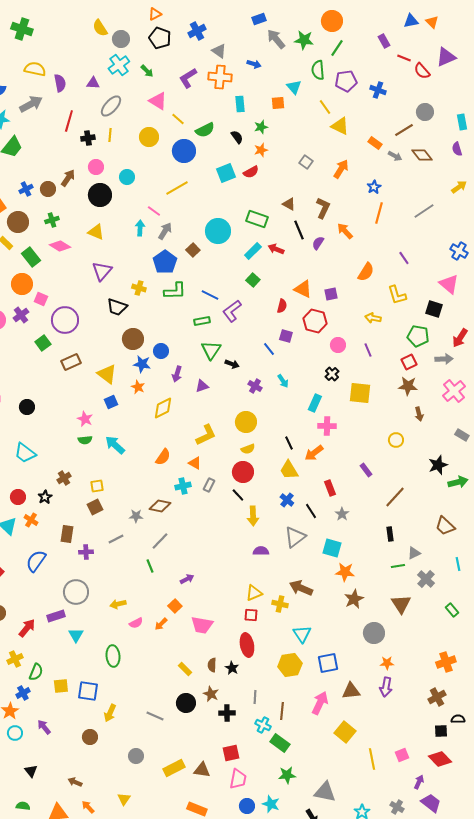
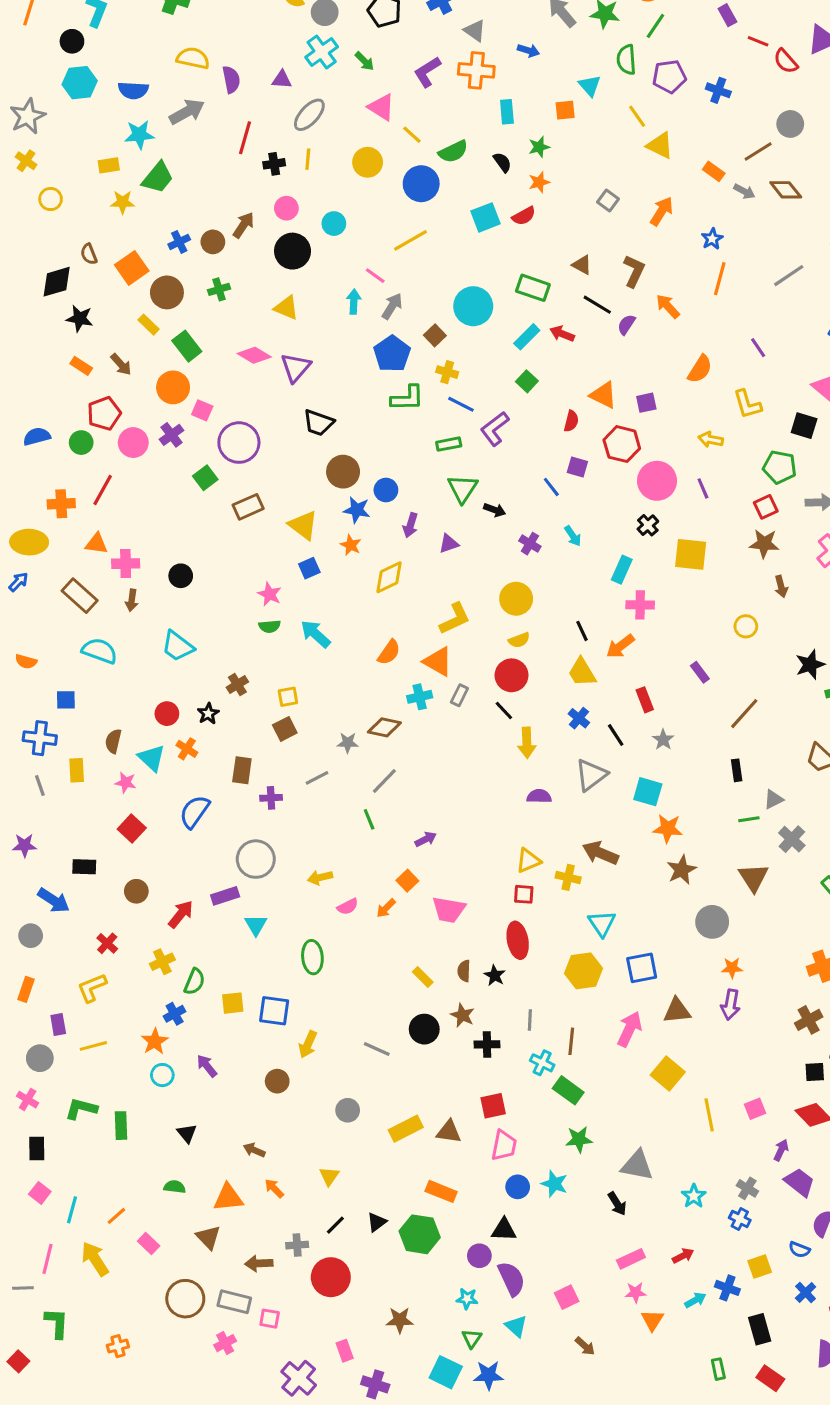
black line: (299, 230) -> (597, 305), turned -36
pink diamond: (60, 246) -> (254, 355), moved
yellow cross: (139, 288) -> (447, 372), moved
pink circle: (338, 345) -> (657, 481), size x1.6
orange triangle: (195, 463) -> (438, 662), size x1.5

